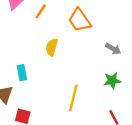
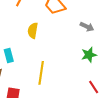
yellow line: (73, 98) -> (41, 73), moved

